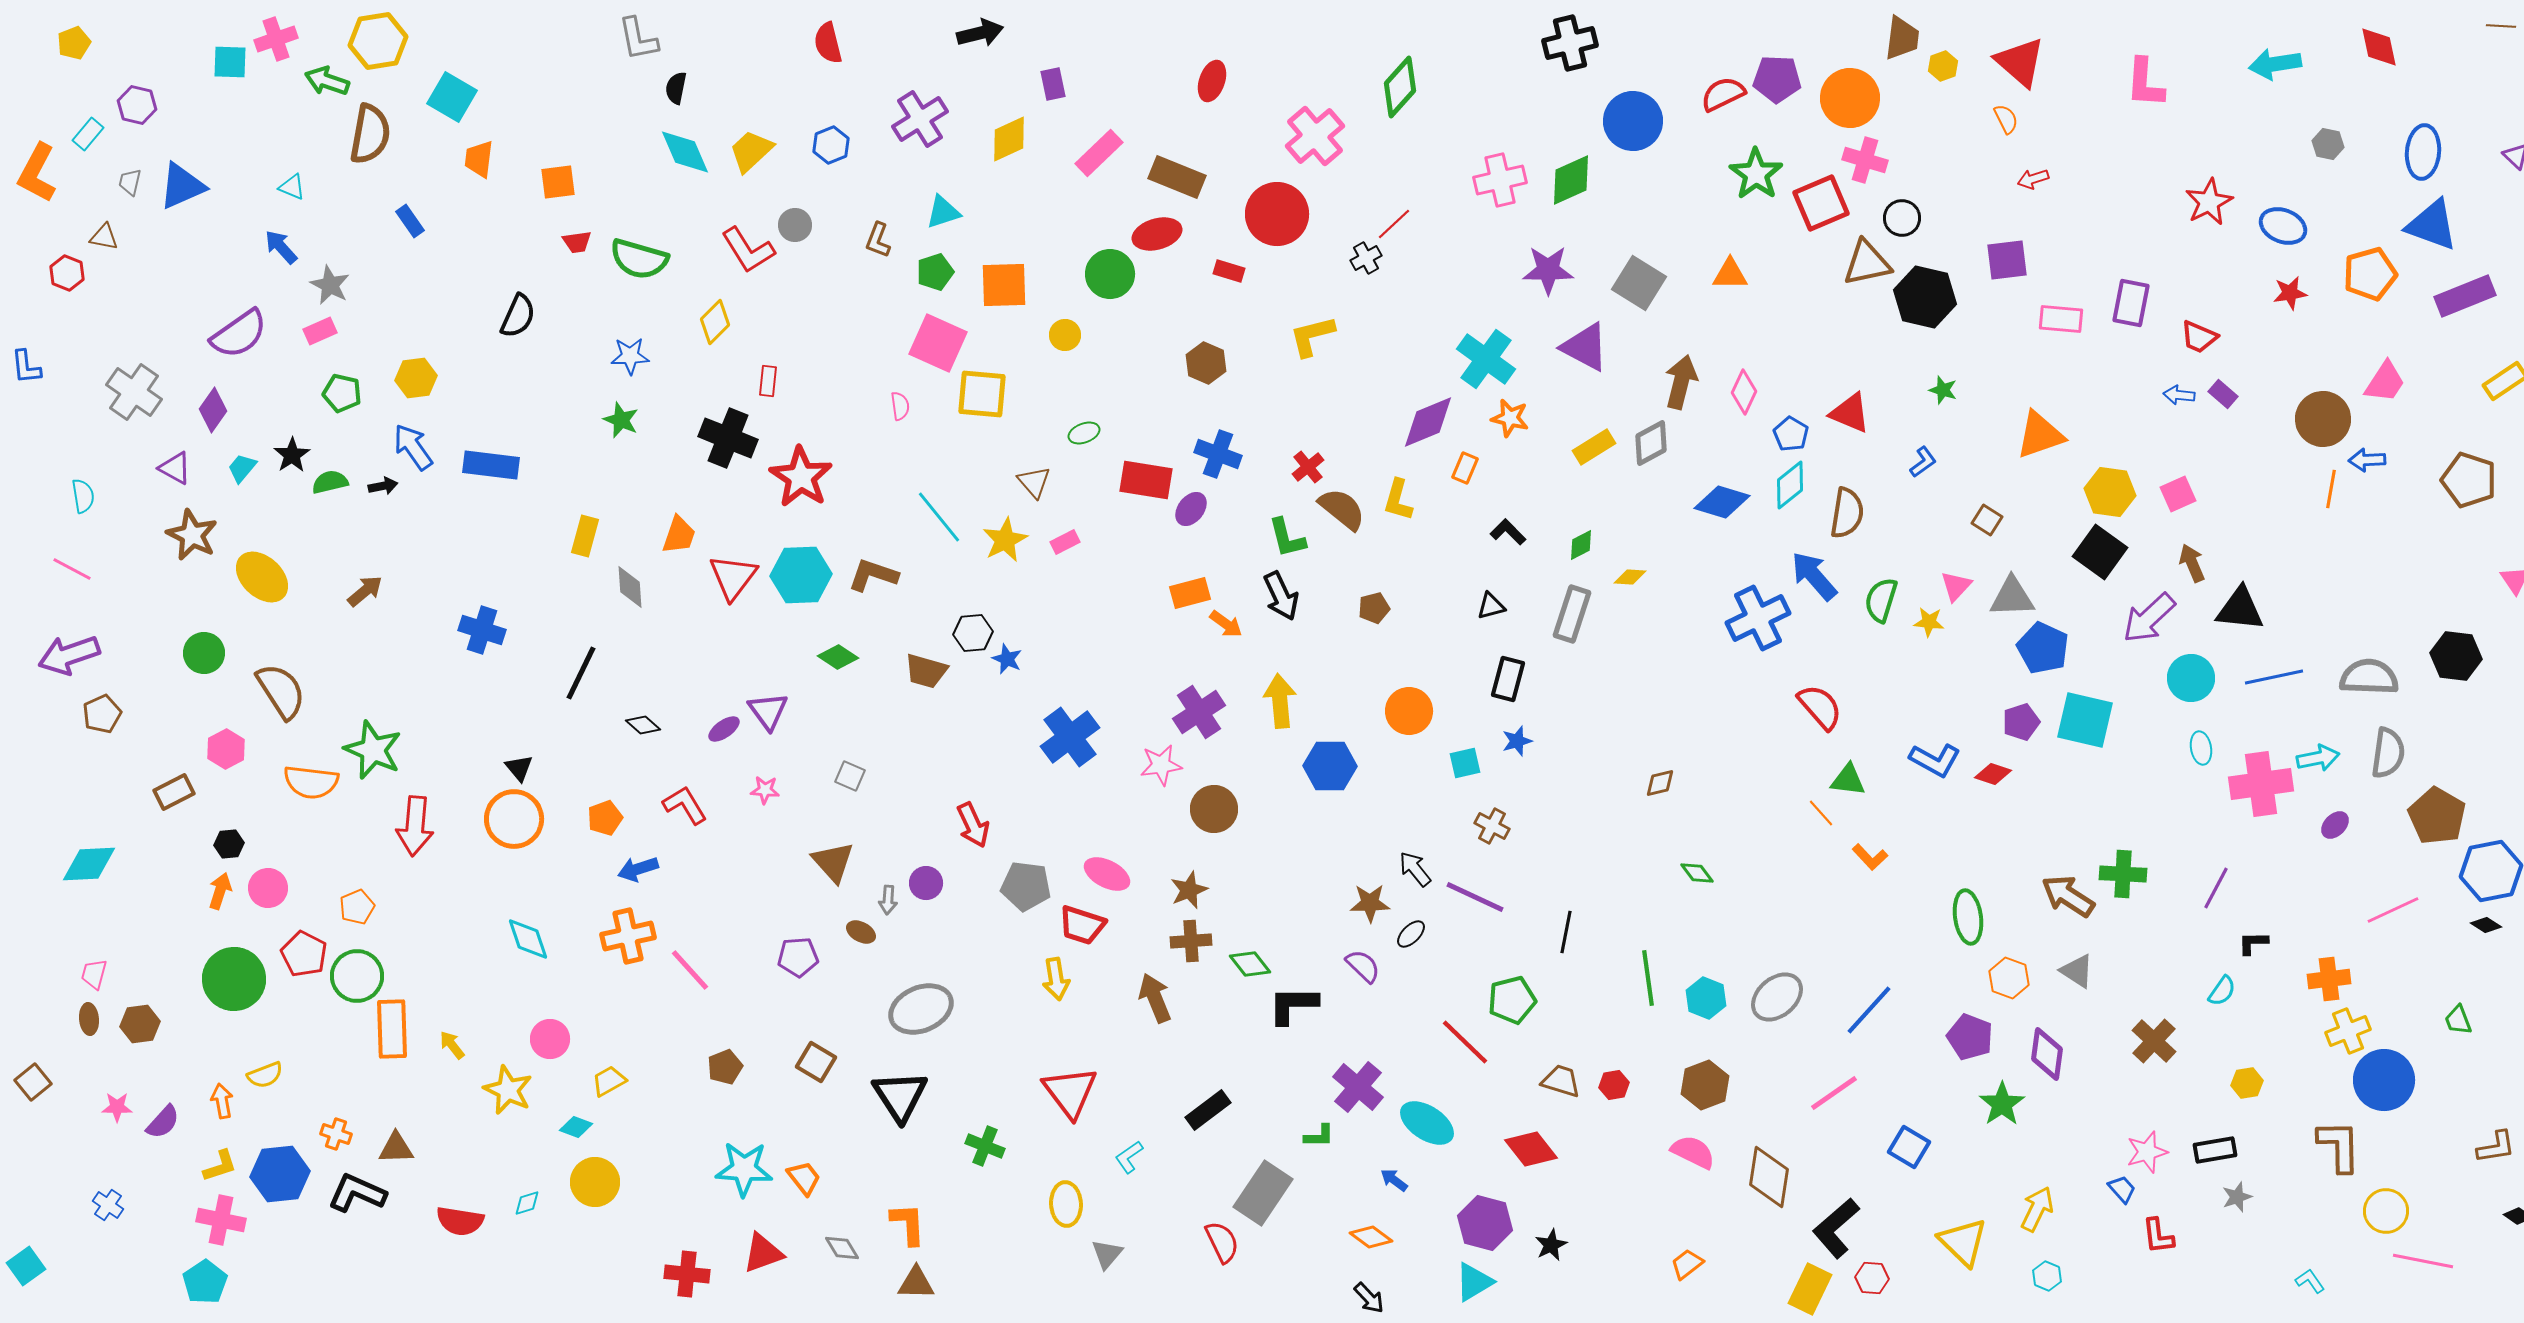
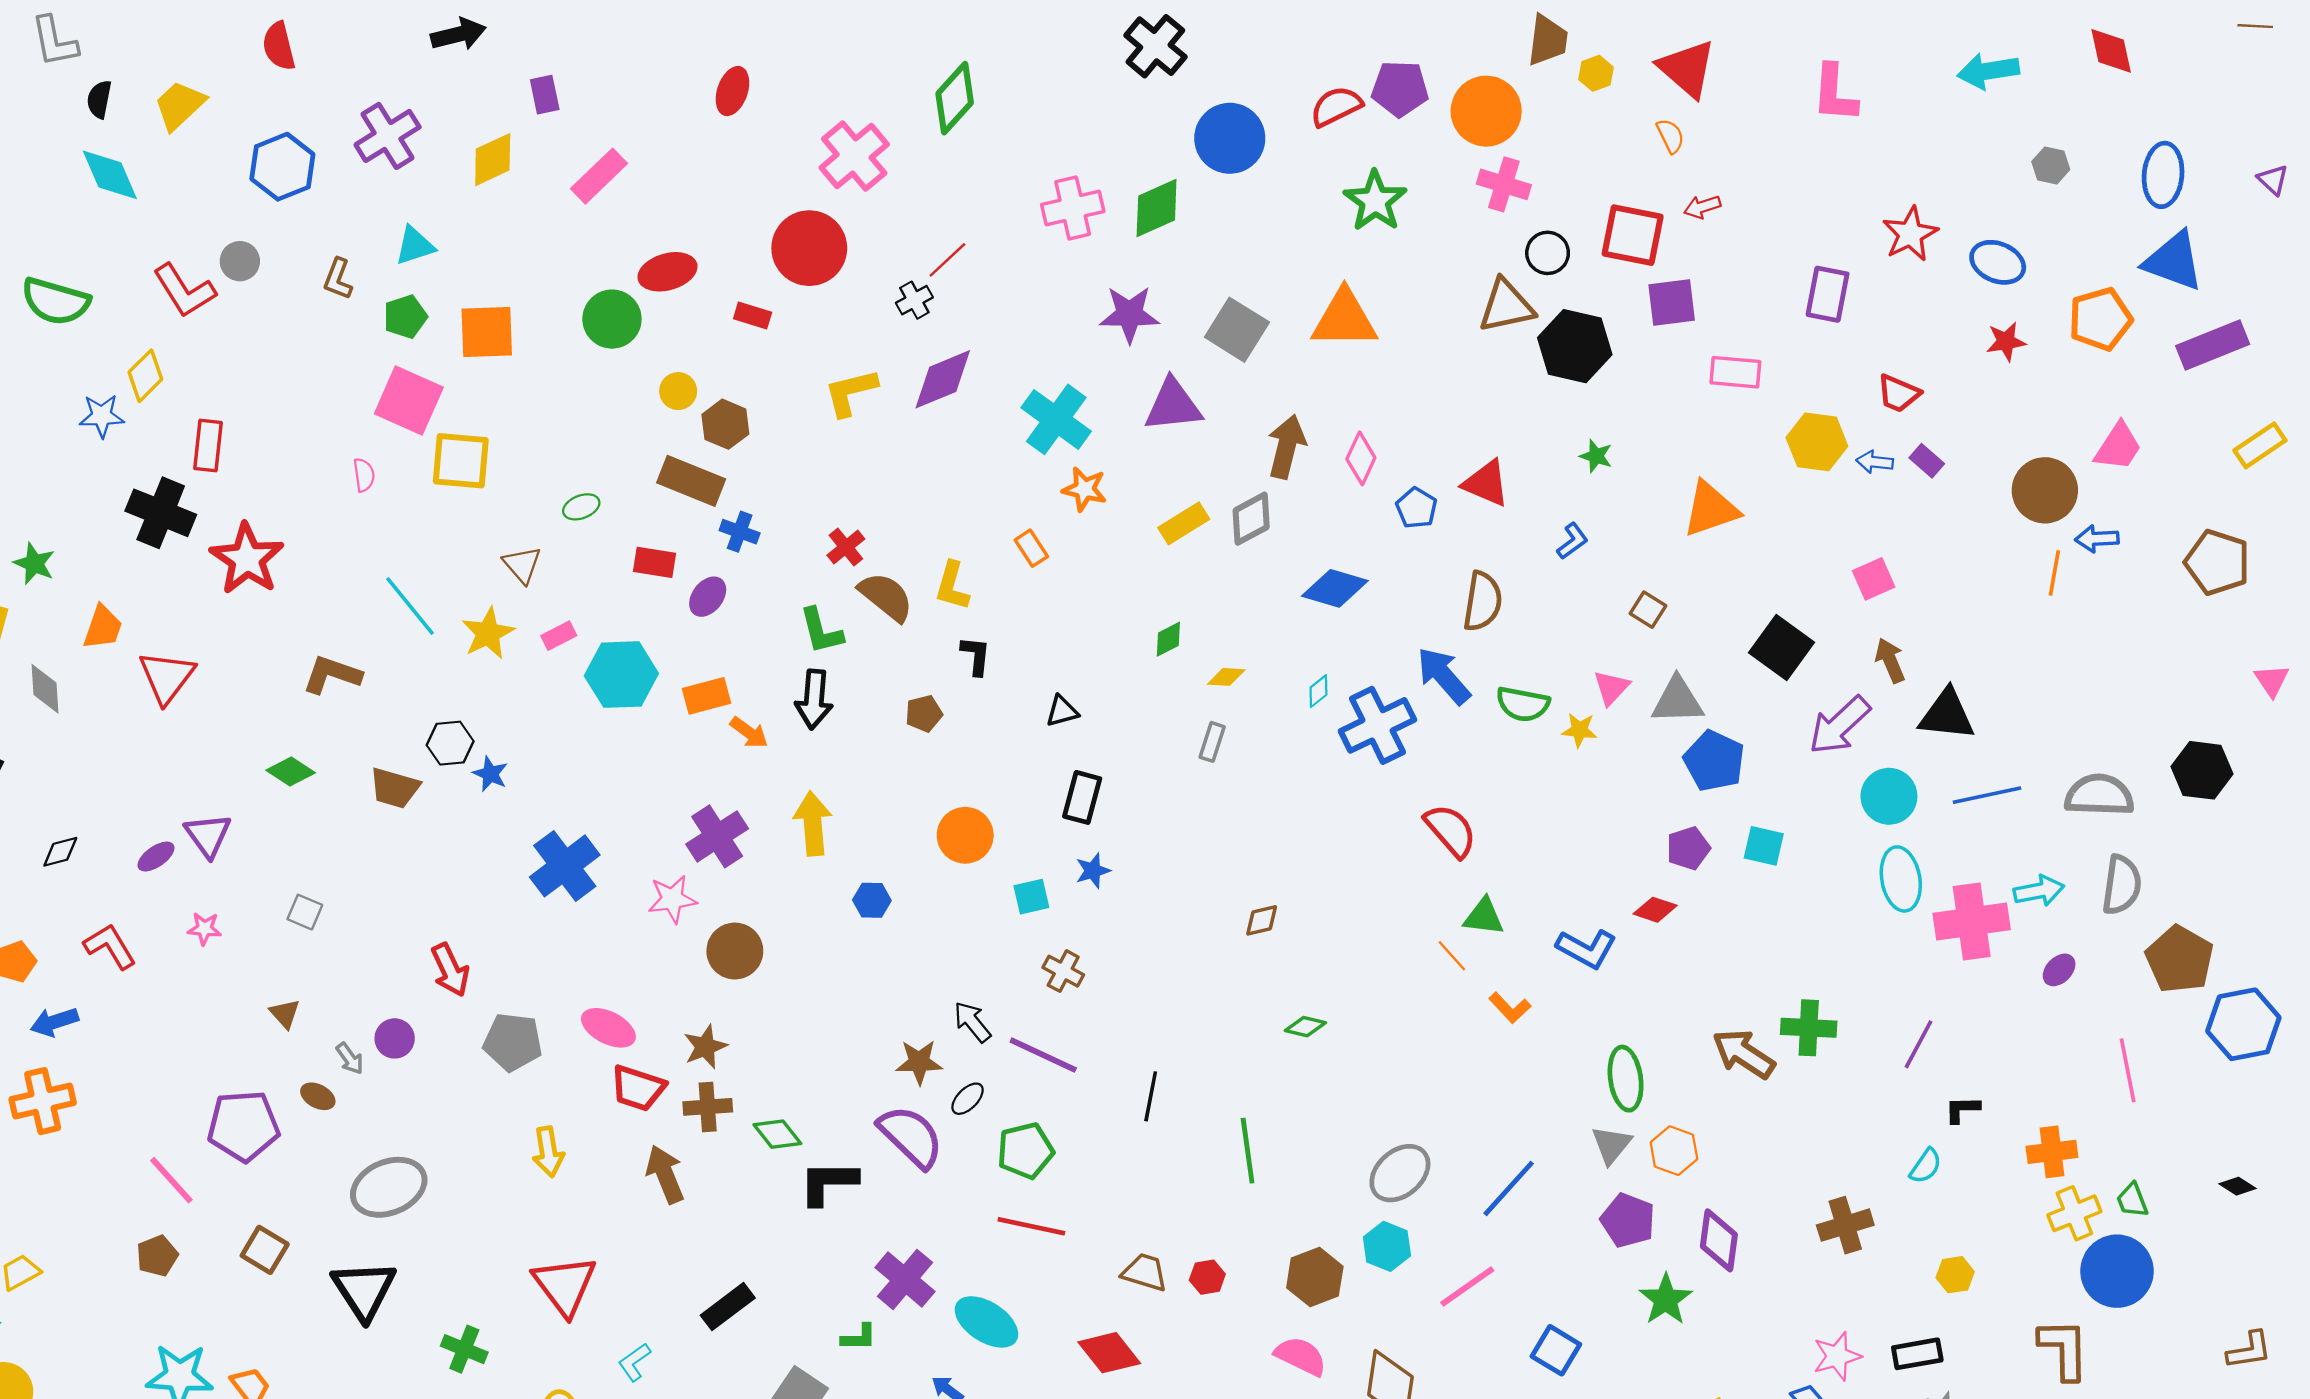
black cross: (1570, 43) -> (1155, 46), turned -36
blue hexagon: (831, 145) -> (282, 167), size x1.5
yellow trapezoid: (751, 151) -> (180, 105), moved
brown rectangle: (1177, 177) -> (691, 481), moved
red square: (1821, 203) -> (1633, 235), moved, turned 34
orange triangle: (1730, 274) -> (1344, 319), size x1.6
purple rectangle: (2131, 303) -> (1828, 294), moved
yellow circle: (1065, 335) -> (678, 391), moved
purple triangle: (1585, 347) -> (1173, 405), turned -34
blue star: (630, 356) -> (102, 416), moved
red rectangle: (768, 381) -> (208, 445), size x1.4
green star: (621, 420) -> (34, 564), moved
purple diamond: (1428, 422) -> (943, 379), moved
blue cross: (1218, 454) -> (740, 532), size x0.7
orange rectangle: (1465, 468) -> (1031, 548), turned -56
red rectangle: (1146, 480) -> (655, 562), size x0.7
cyan diamond: (1790, 485) -> (1318, 691), moved, size x0.6
yellow hexagon: (2110, 492) -> (1817, 442), moved
black L-shape: (1508, 532) -> (976, 656), moved, turned 51
cyan hexagon: (801, 575) -> (621, 675), moved
black arrow: (1281, 596) -> (814, 699), turned 30
green semicircle: (1881, 600) -> (1523, 704), turned -96
gray rectangle: (1572, 614) -> (1212, 742), moved, size x0.6
cyan square: (2085, 720) -> (1764, 846), size x0.6
black diamond: (643, 725) -> (60, 852), turned -56
cyan ellipse: (2201, 748) -> (1901, 879), size x1.6
blue L-shape: (1935, 760) -> (1587, 949), moved
blue hexagon: (1330, 766) -> (872, 900), size x0.6
brown triangle: (833, 862) -> (285, 1014), size x0.6
green diamond: (1697, 873) -> (1305, 1027), turned -40
gray arrow: (888, 900) -> (350, 1059), turned -40
pink line: (2393, 910) -> (2128, 1070), turned -76
red trapezoid: (1082, 925) -> (638, 1088), moved
black diamond: (2486, 925) -> (2237, 1186), moved
purple pentagon: (798, 957) -> (243, 1126), size x1.5
purple semicircle: (1363, 966) -> (911, 1136), size x1.6
pink line: (690, 970) -> (171, 1180), moved
gray triangle: (2077, 971) -> (1611, 1145), moved, turned 36
cyan hexagon: (1706, 998) -> (1387, 1246), moved
green pentagon: (1512, 1000) -> (1025, 1151), moved
green trapezoid: (2458, 1020) -> (2132, 1200), moved
brown cross: (2154, 1041) -> (1845, 1225), turned 30
red line: (1465, 1042) -> (1031, 1226), turned -32

